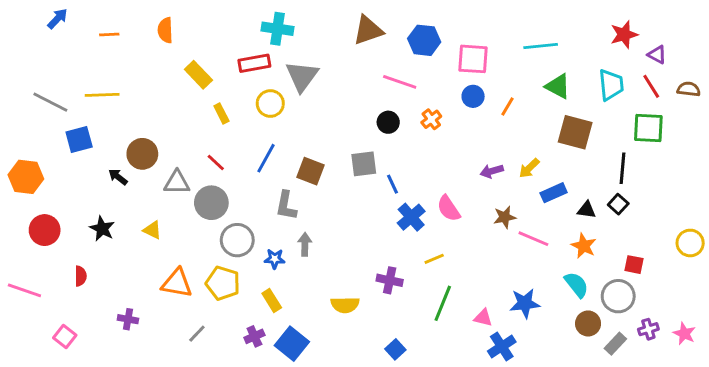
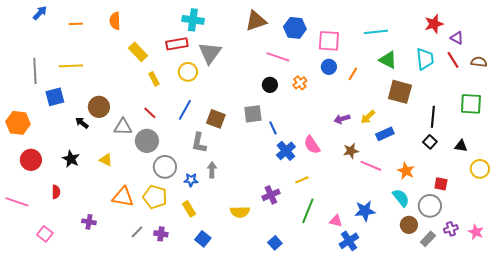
gray line: (50, 102) -> (35, 71), turned 60
green square: (648, 128) -> (471, 104), moved
black triangle: (587, 210) -> (461, 146), moved
purple cross: (390, 280) -> (271, 195), turned -36
purple cross: (254, 336) -> (161, 234), moved, turned 32
blue square: (292, 344) -> (203, 239), size x0.7

